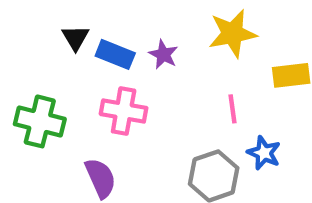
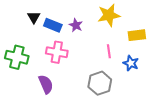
blue star: (264, 153) -> (131, 63), moved

